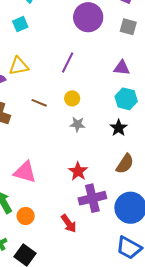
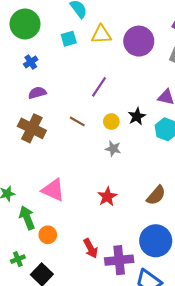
purple line: (68, 62) -> (99, 87), moved
yellow triangle: (19, 66) -> (101, 34), moved
black star: (119, 128) -> (137, 116), moved
purple cross: (92, 198) -> (119, 260), moved

